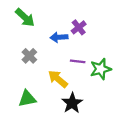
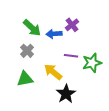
green arrow: (25, 18) -> (32, 28), moved
green triangle: (27, 99) -> (25, 79), moved

